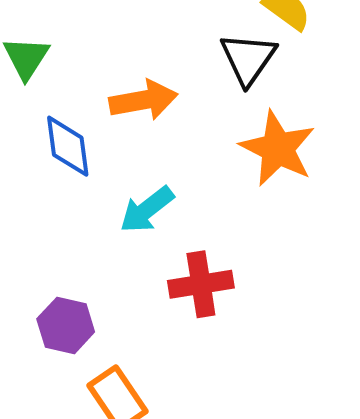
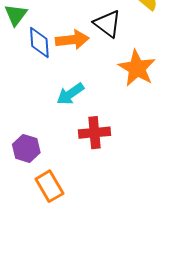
black triangle: (248, 59) -> (107, 24), moved, turned -32
blue diamond: (68, 146) -> (39, 43), moved

